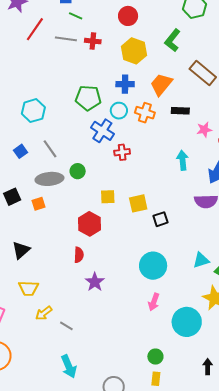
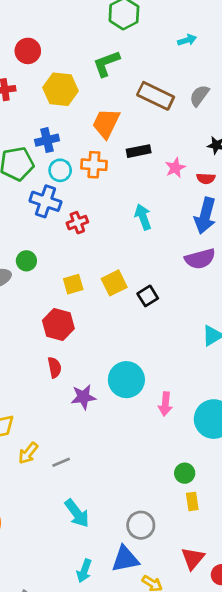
red circle: (128, 16) -> (28, 51), moved
green L-shape: (172, 40) -> (106, 64), turned 45
blue cross: (125, 84) -> (47, 140), moved
cyan arrow: (183, 160) -> (143, 217), moved
cyan circle: (153, 266) -> (126, 380), moved
purple star: (95, 282) -> (83, 397), turned -30
gray line: (66, 326) -> (61, 462), turned -40

